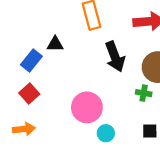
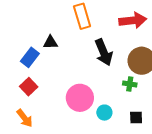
orange arrow: (24, 129) -> (25, 118), turned 60
cyan circle: (106, 133) -> (104, 113), moved

